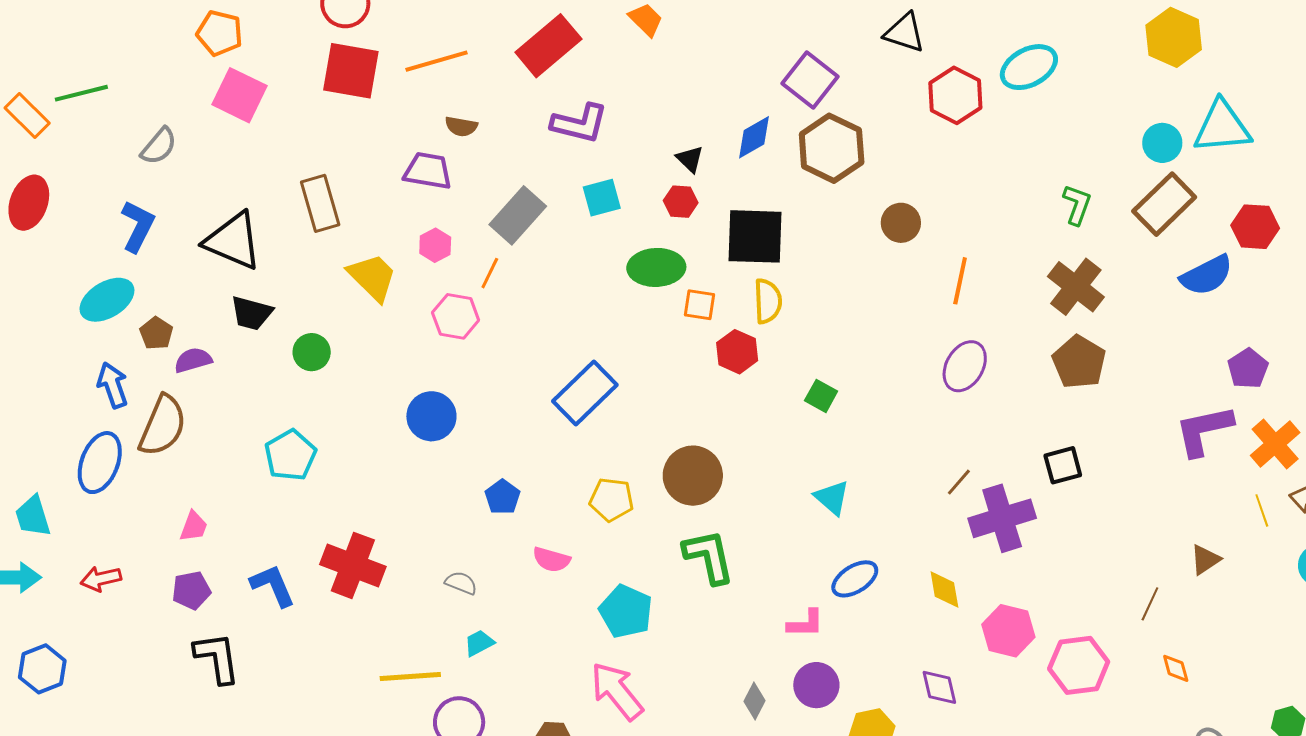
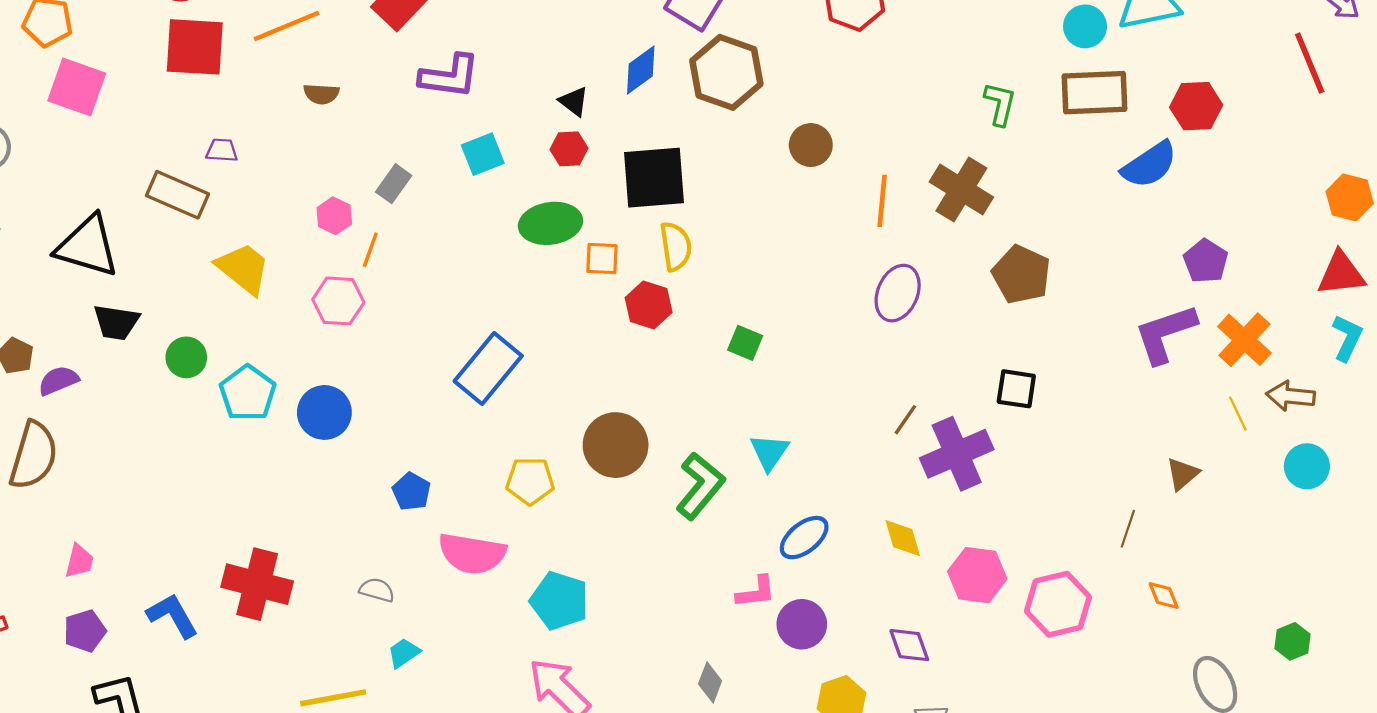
purple trapezoid: (428, 171) -> (222, 150), moved, size x0.6
brown rectangle: (320, 203) -> (177, 195), turned -44
brown rectangle: (1164, 204) -> (1095, 93), turned 48
gray rectangle: (518, 215) -> (394, 184), size x0.6
pink hexagon: (435, 245) -> (334, 216), moved
brown cross: (1076, 287) -> (961, 189), moved
cyan pentagon: (290, 455) -> (248, 393), moved
black square: (1063, 465) -> (1016, 389), turned 30
cyan triangle: (832, 498) -> (769, 452), turned 30
green L-shape: (709, 556) -> (700, 486), moved, turned 58
pink semicircle: (551, 560) -> (472, 553), size x1.6
purple circle: (816, 685) -> (802, 624), moved

